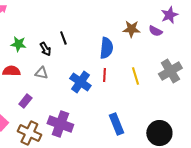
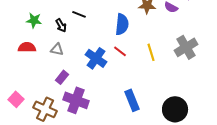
black line: (63, 38) -> (79, 14), turned -48
red line: (104, 75) -> (120, 51), turned -56
purple rectangle: (25, 101) -> (62, 77), moved

